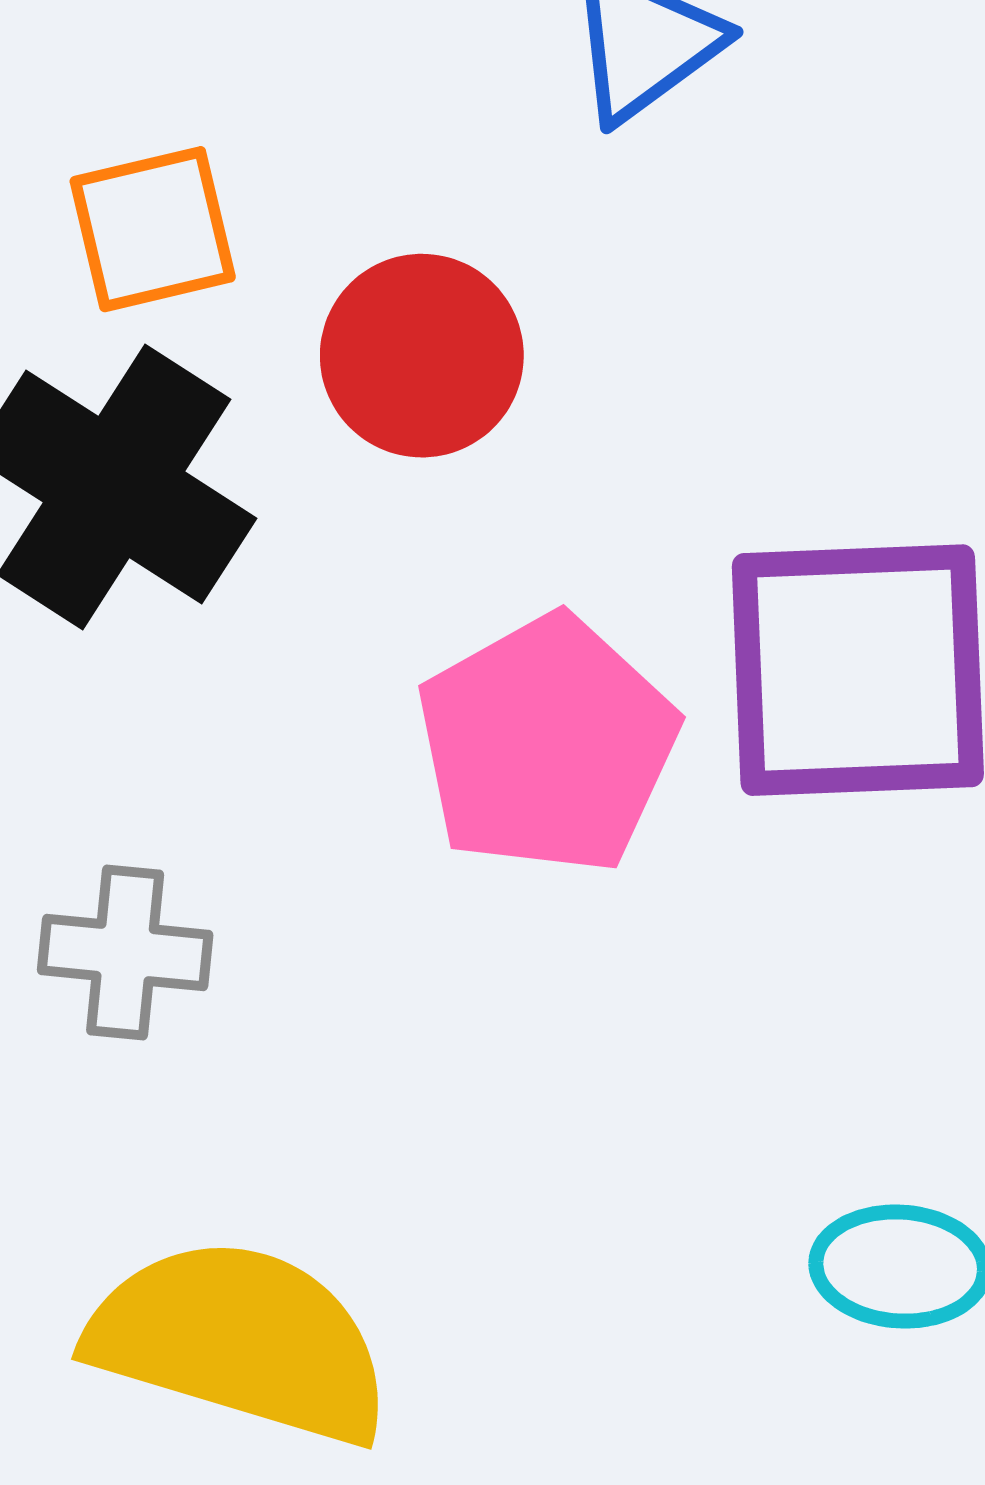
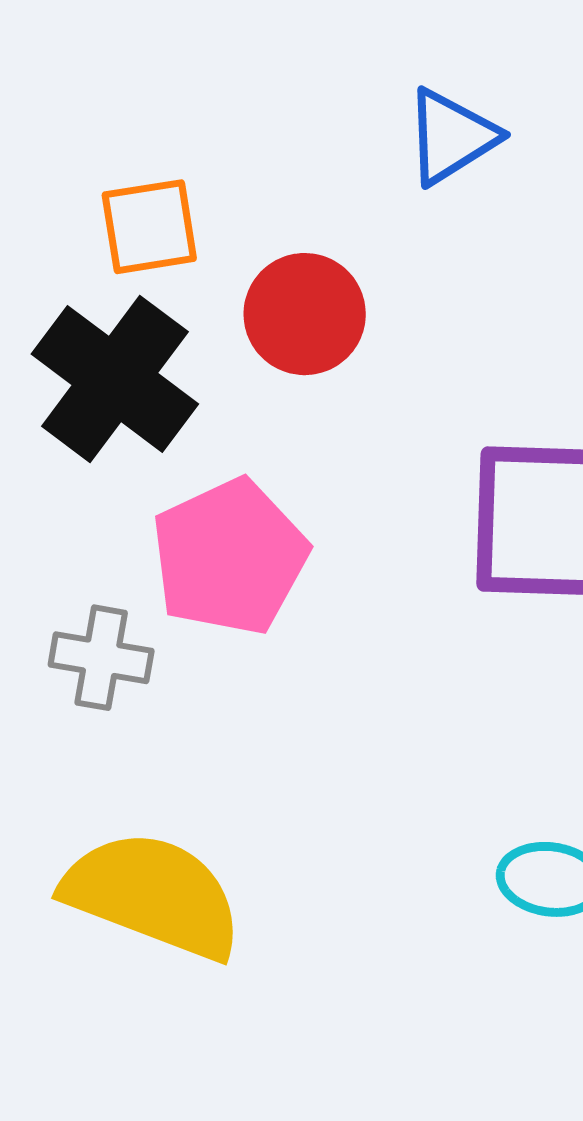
pink pentagon: (547, 745) -> (229, 557), moved

